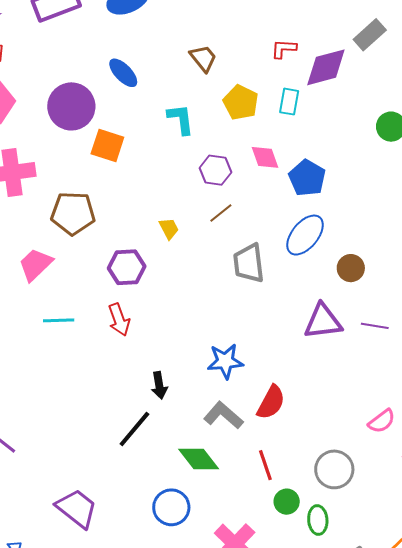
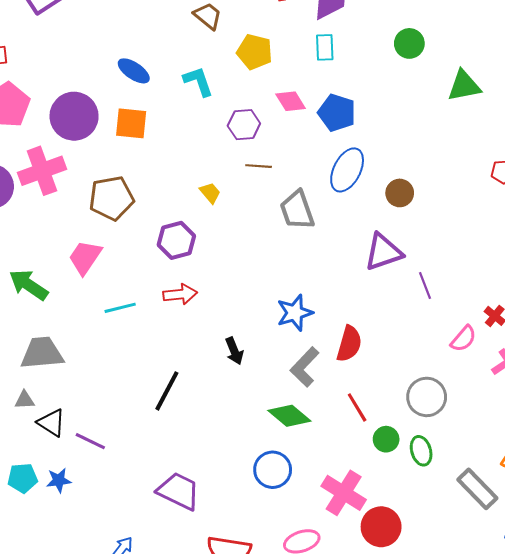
blue ellipse: (123, 73) -> (134, 71), moved
cyan rectangle: (289, 102) -> (325, 47), moved
purple circle: (71, 106) -> (74, 116), moved
brown line: (221, 213) -> (259, 166), turned 55
red arrow: (119, 320) -> (180, 294), turned -64
purple line: (375, 326) -> (425, 286), moved, turned 72
gray L-shape: (223, 415) -> (305, 367), turned -75
black line: (134, 429) -> (167, 391), moved

